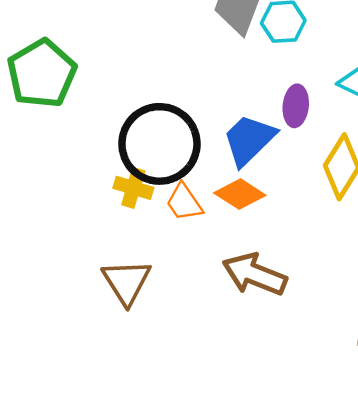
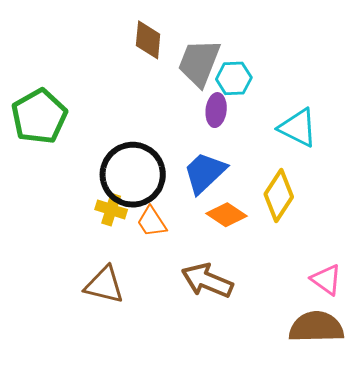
purple ellipse: (296, 106) -> (216, 110), moved
orange diamond: (240, 194) -> (226, 215), moved
brown triangle: (126, 282) -> (104, 285), turned -45

